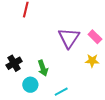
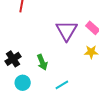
cyan circle: (30, 85) -> (23, 83), moved

